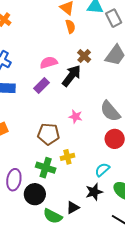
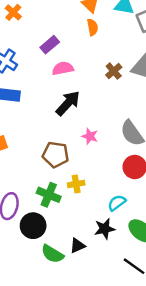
brown cross: (84, 56) -> (114, 71), moved
black arrow: (71, 76) -> (68, 103), moved
purple rectangle: (41, 86) -> (50, 45), moved

